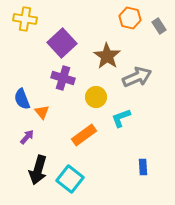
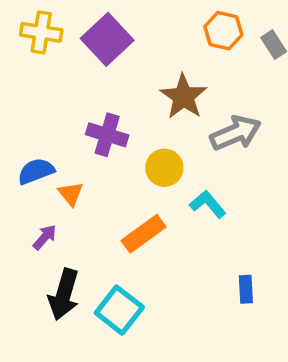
purple square: (62, 43) -> (107, 39), moved
blue semicircle: (22, 99) -> (36, 171), turned 90
cyan L-shape: (121, 118) -> (208, 204), turned 70

